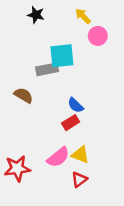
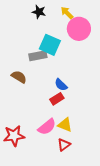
black star: (36, 15) -> (39, 12), moved
pink circle: (98, 36) -> (79, 29), size x1.5
cyan square: (62, 56) -> (50, 45), turned 30

